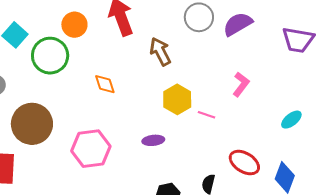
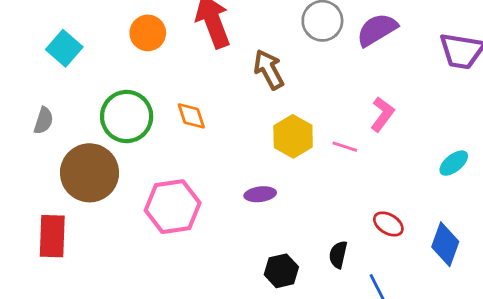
green circle: (50, 56) -> (127, 117), moved
pink line: (207, 115) -> (345, 147), moved
red ellipse: (244, 163) -> (388, 224), size x0.7

